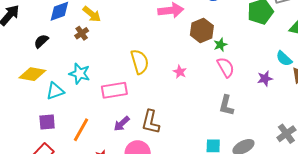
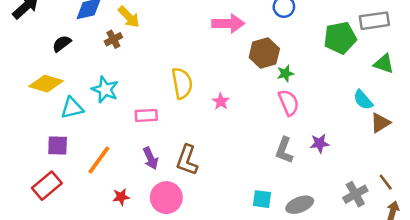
pink star: (180, 72) -> (221, 101), moved
purple star: (265, 79) -> (320, 143), moved
pink rectangle: (114, 90) -> (146, 115), size x0.7
purple arrow: (122, 124) -> (151, 158), turned -78

